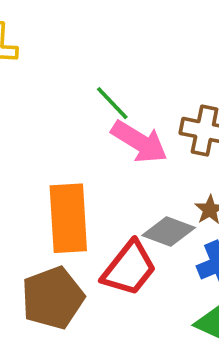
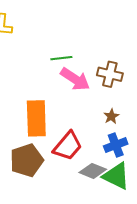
green line: (112, 103) -> (61, 58), turned -55
gray diamond: (169, 232) -> (93, 171), moved

